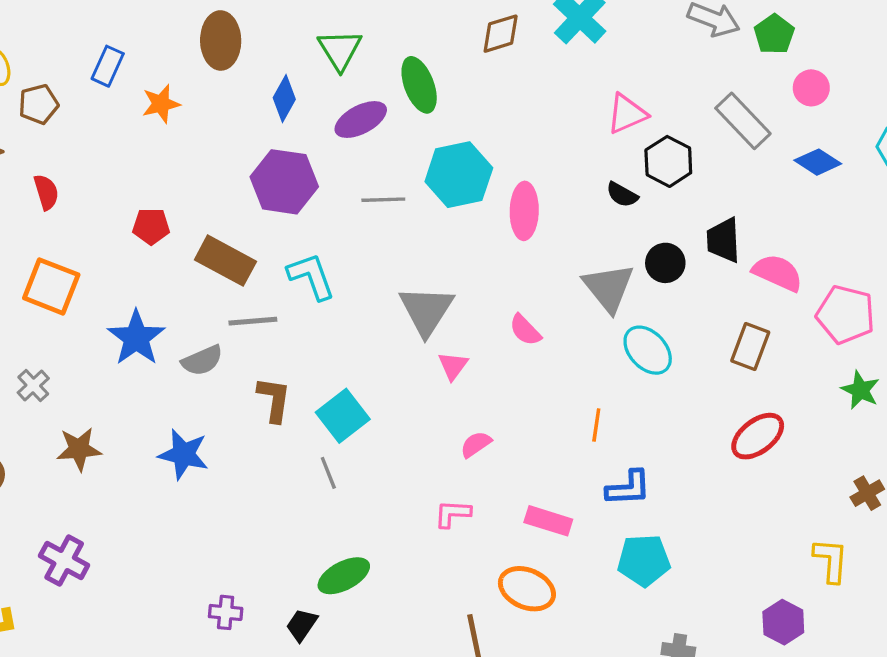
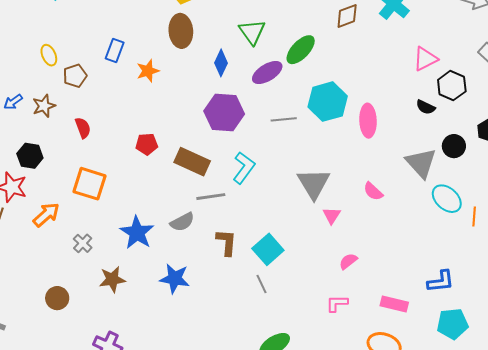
green ellipse: (419, 85) -> (301, 50), turned 68
cyan L-shape: (311, 276) -> (244, 168), turned 60
blue star: (136, 338) -> (137, 233), moved
orange line: (596, 425) -> (474, 216), moved

